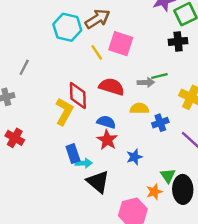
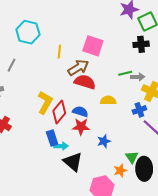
brown arrow: (97, 19) -> (78, 68), moved
cyan hexagon: (67, 27) -> (28, 32), moved
yellow line: (97, 52) -> (59, 52), moved, turned 40
gray arrow: (146, 82) -> (138, 77), moved
red diamond: (78, 95) -> (59, 112), moved, turned 40
blue cross: (160, 123) -> (139, 110), moved
red star: (107, 140) -> (81, 127), turned -30

